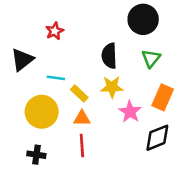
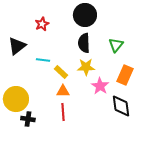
black circle: (143, 19) -> (85, 15), moved
yellow circle: (42, 112) -> (16, 99), moved
black diamond: (157, 138) -> (121, 106), turned -75

